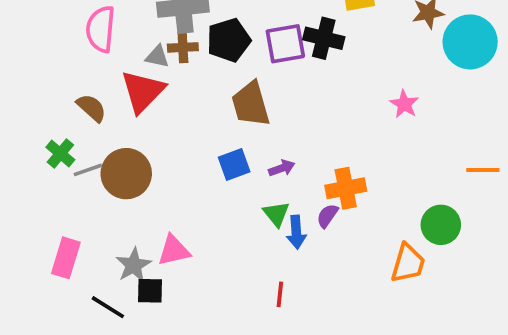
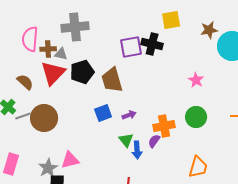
black pentagon: (229, 40) -> (82, 72), moved
brown cross: (183, 47) -> (48, 49), moved
green circle: (441, 225) -> (196, 117), moved

